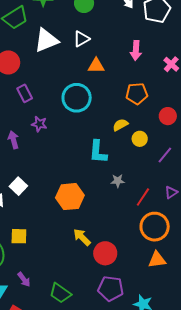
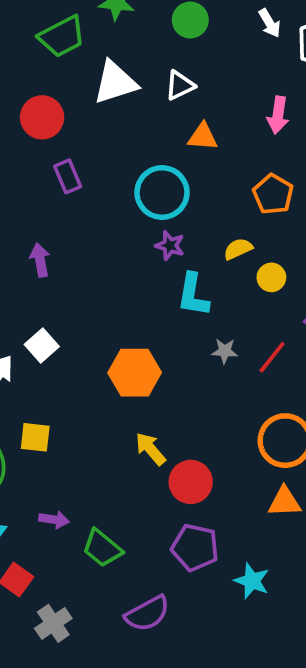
orange pentagon: (137, 94) -> (273, 194), turned 30
purple star: (39, 124) -> (170, 245), moved
red line: (143, 197) -> (272, 357), moved
purple arrow: (24, 279) -> (54, 520), moved, turned -49

